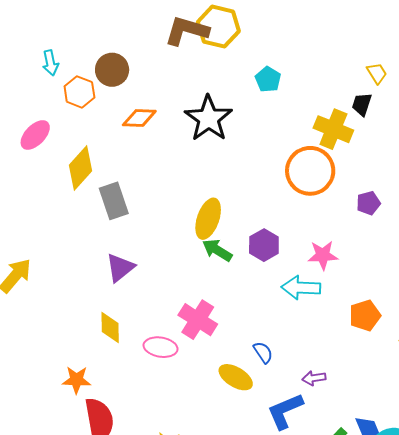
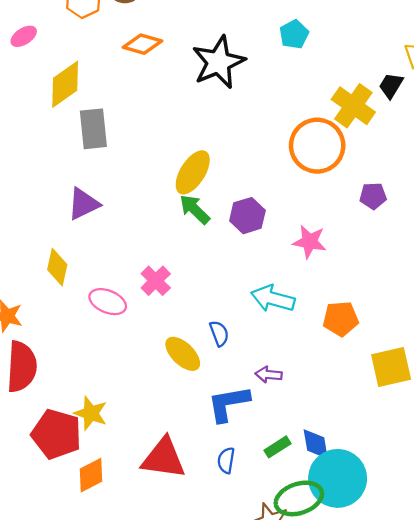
pink ellipse: (35, 135) -> (24, 36), size x0.7
cyan arrow: (301, 288) -> (273, 299), moved
pink cross: (198, 320) -> (156, 281), size x0.7

